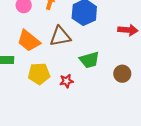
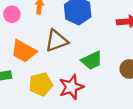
red star: (66, 81) -> (71, 87), size x1.6

